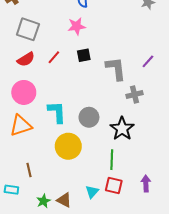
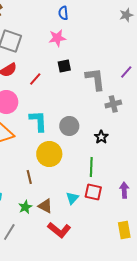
red line: (54, 57) -> (35, 79), moved
black star: (122, 129) -> (101, 137), size x0.6
brown line: (29, 170) -> (29, 177), moved

